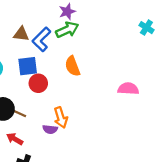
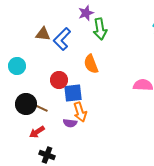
green arrow: (67, 30) -> (100, 29), moved, turned 105
blue square: (28, 66) -> (73, 93), moved
red arrow: (15, 139) -> (37, 132), turned -63

